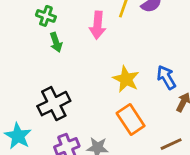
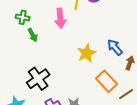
yellow star: (126, 79) -> (87, 53), turned 30
orange rectangle: (131, 119) -> (107, 81), moved

